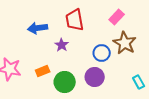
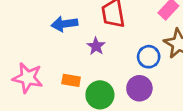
orange rectangle: (43, 71) -> (71, 80), turned 32

